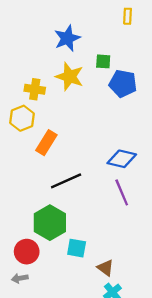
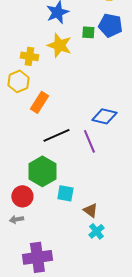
blue pentagon: (123, 83) -> (110, 25), moved
purple line: (122, 192) -> (89, 141), moved

